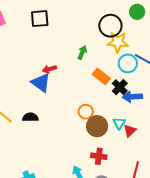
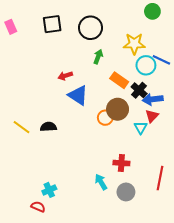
black circle: (110, 26) -> (91, 28), moved
blue triangle: (41, 83) -> (78, 95), moved
brown circle: (97, 126) -> (118, 109), moved
red triangle: (130, 131) -> (152, 116), moved

